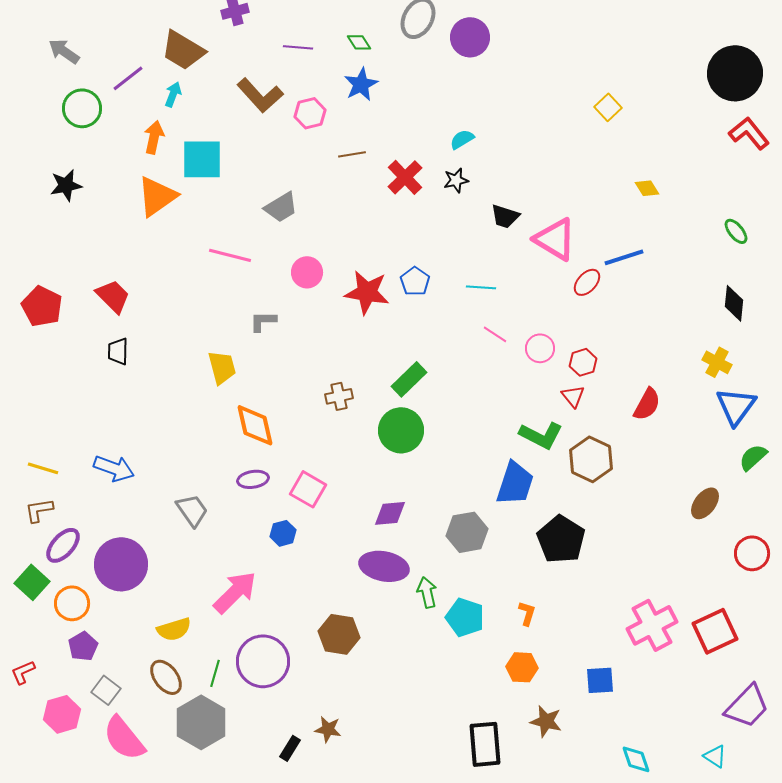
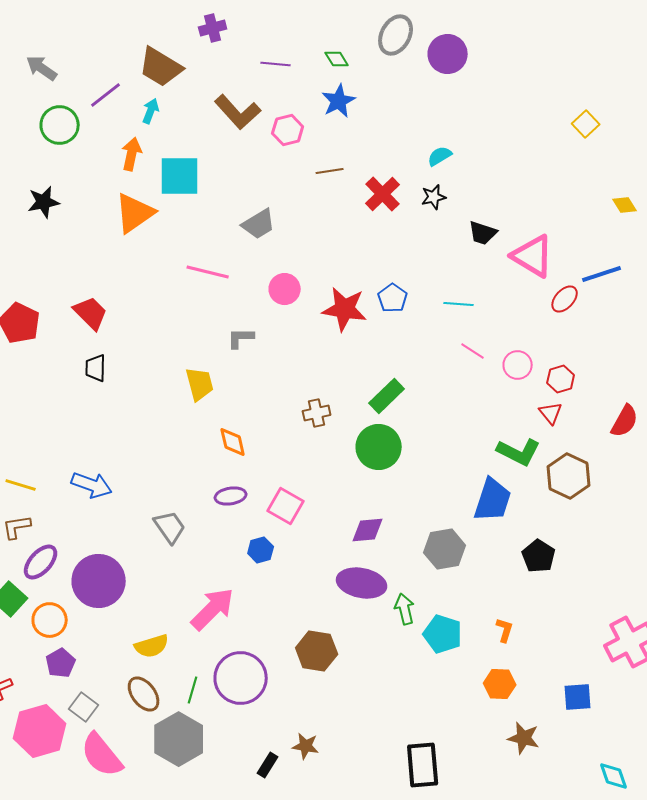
orange diamond: (255, 425) -> (233, 442), size x0.7
black pentagon: (561, 539) -> (539, 556), size x0.7
pink hexagon: (62, 714) -> (40, 731), size x1.4
black rectangle: (485, 744) -> (423, 765), moved

